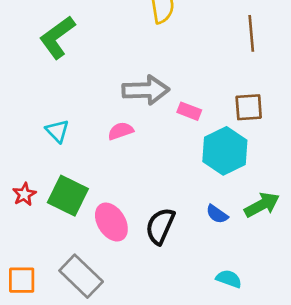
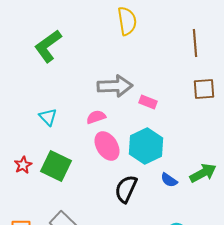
brown square: (249, 107) -> (204, 89), moved
cyan hexagon: (225, 151) -> (146, 146), moved
pink ellipse: (111, 222) -> (107, 146), moved

